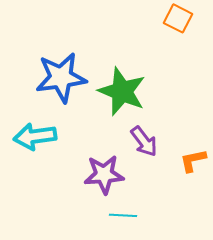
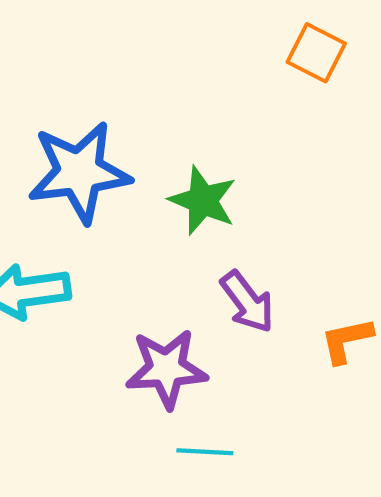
green star: (122, 91) -> (203, 201), size x0.7

